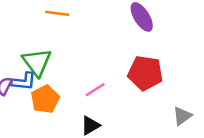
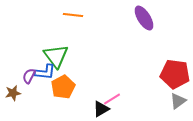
red pentagon: (145, 73) -> (175, 74), moved
pink line: (95, 90) -> (112, 99), moved

